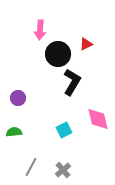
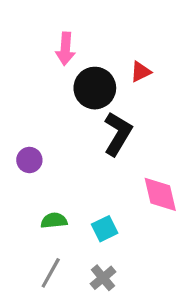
cyan square: (64, 130) -> (105, 229), moved
green semicircle: (14, 132) -> (54, 221), moved

